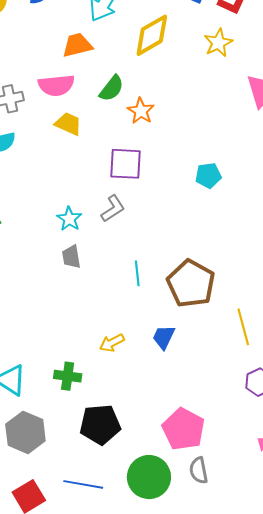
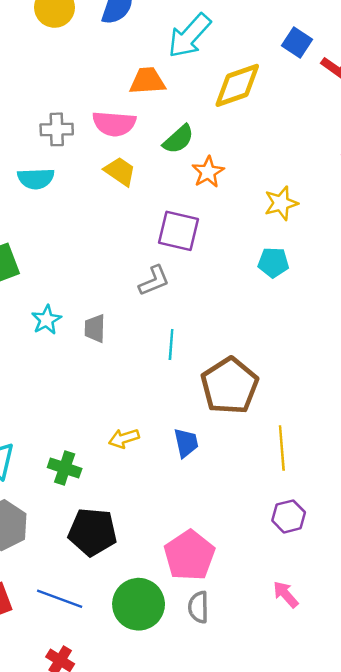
yellow star: (218, 43) -> (281, 203), moved
cyan star: (69, 219) -> (46, 320), moved
cyan line: (137, 273) -> (171, 344), moved
blue trapezoid: (164, 337) -> (186, 443), turned 132

